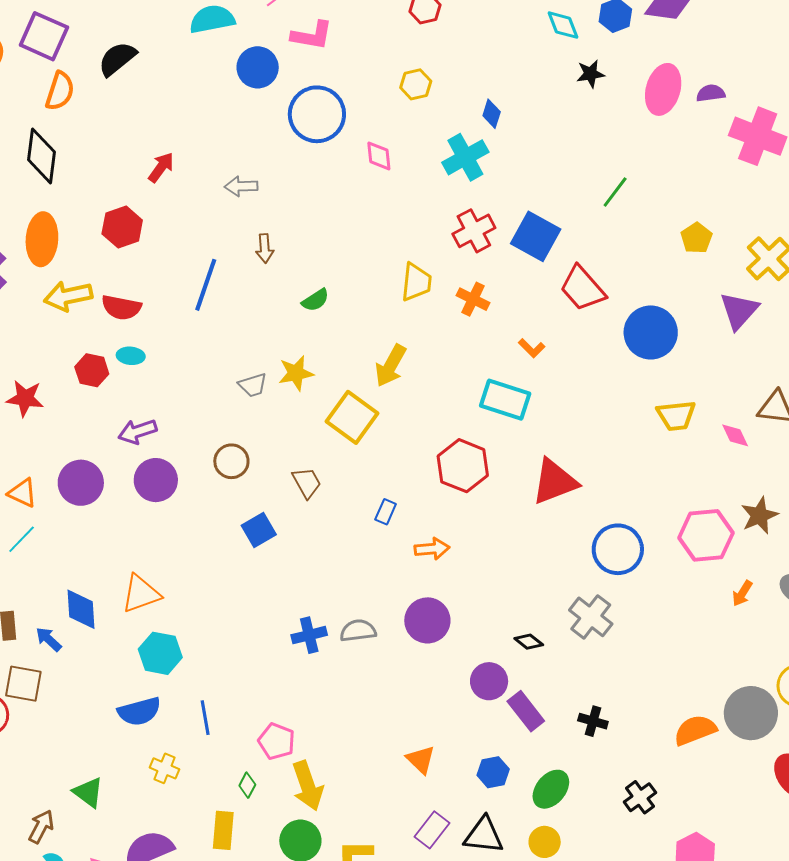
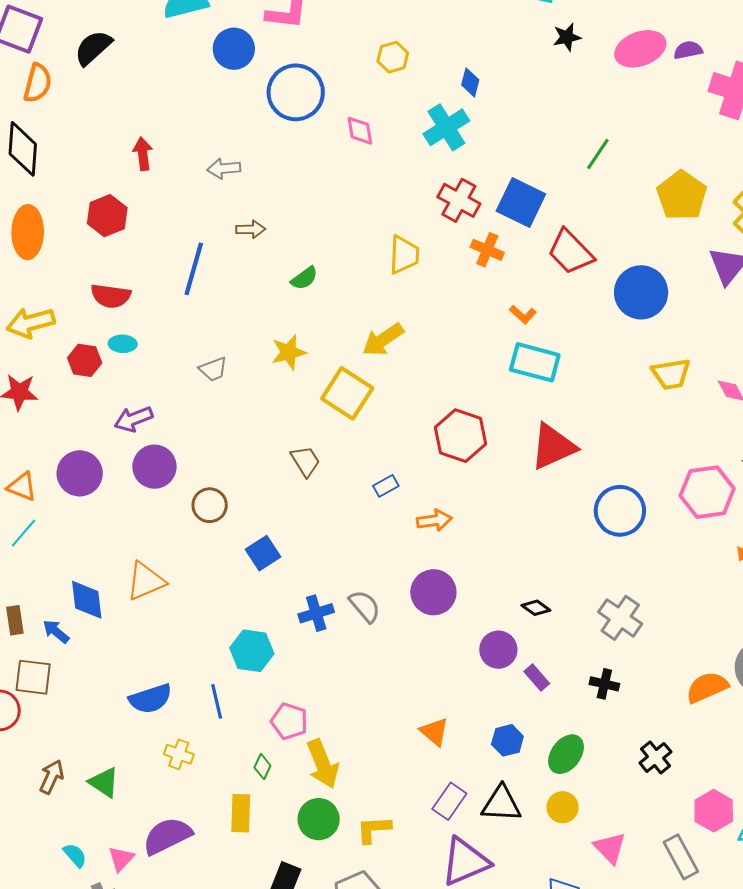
pink ellipse: (663, 89) -> (640, 49), turned 57
red arrow: (161, 167) -> (143, 154), turned -40
red cross: (474, 231) -> (459, 200), turned -30
yellow pentagon: (696, 238) -> (682, 196), size x1.6
brown arrow: (265, 248) -> (251, 229), turned -84
yellow arrow: (68, 296) -> (31, 323), moved
orange cross: (473, 299) -> (487, 250), moved
yellow arrow: (391, 366) -> (383, 340), turned 30
gray trapezoid: (253, 385) -> (213, 369), moved
cyan rectangle: (505, 400) -> (535, 362), moved
brown circle: (231, 461) -> (210, 505), moved
blue rectangle: (386, 512) -> (386, 486), turned 40
blue square: (259, 530) -> (263, 553), moved
gray cross: (591, 617) -> (620, 618), moved
gray semicircle: (358, 631) -> (365, 606), turned 60
cyan hexagon: (160, 653) -> (252, 651), moved
purple rectangle: (526, 711) -> (537, 677), size x0.7
brown arrow: (41, 827) -> (52, 777), moved

